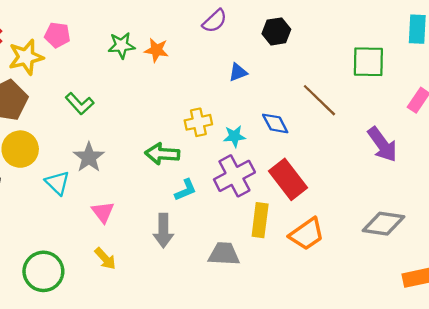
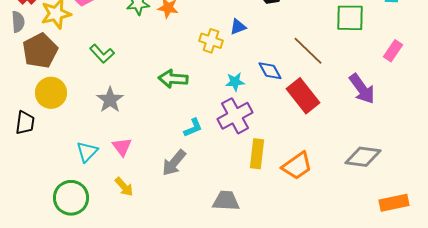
yellow cross: (198, 122) -> (211, 41), moved, turned 30
green arrow: (162, 154) -> (173, 79), moved
red rectangle: (288, 179) -> (303, 96), moved
cyan triangle: (57, 183) -> (87, 152), moved, turned 30
gray arrow: (163, 231) -> (174, 163), turned 40
gray trapezoid: (224, 254) -> (226, 201), moved

